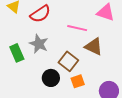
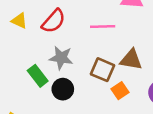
brown triangle: (94, 47) -> (131, 60), moved
black circle: (51, 78) -> (63, 89), moved

